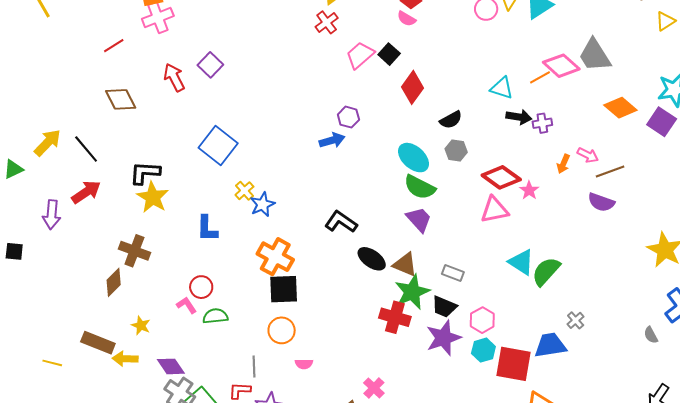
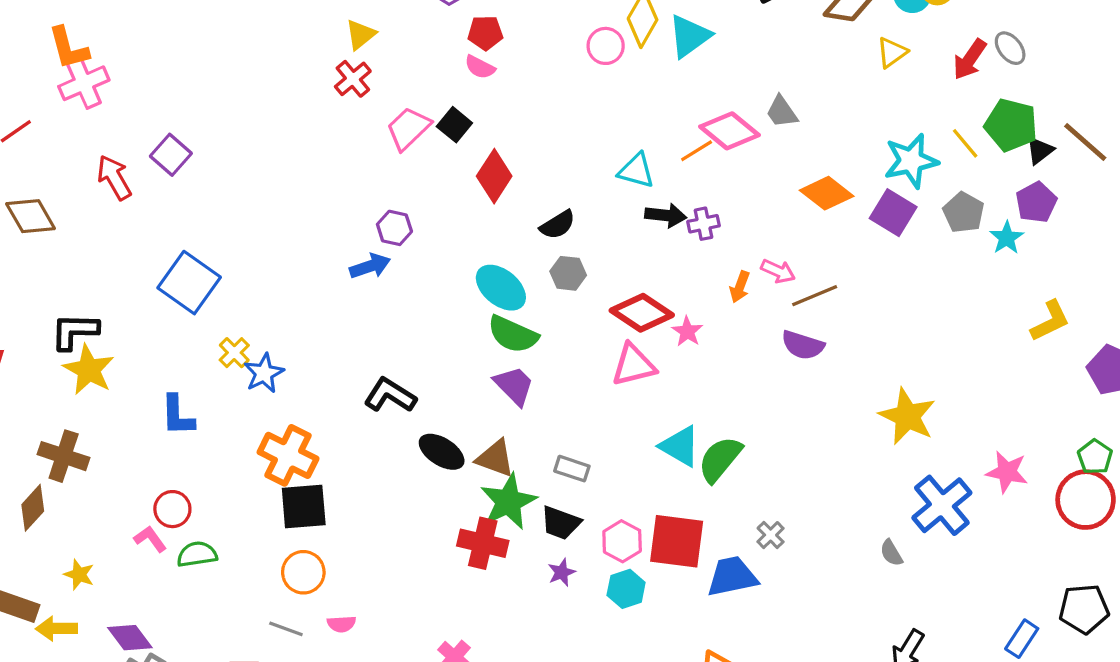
gray trapezoid: (595, 55) -> (782, 112), size x0.6
purple star: (443, 338) -> (562, 572), size x0.5
red square: (514, 364) -> (677, 541), moved
gray line: (254, 366) -> (286, 629), moved, turned -65

